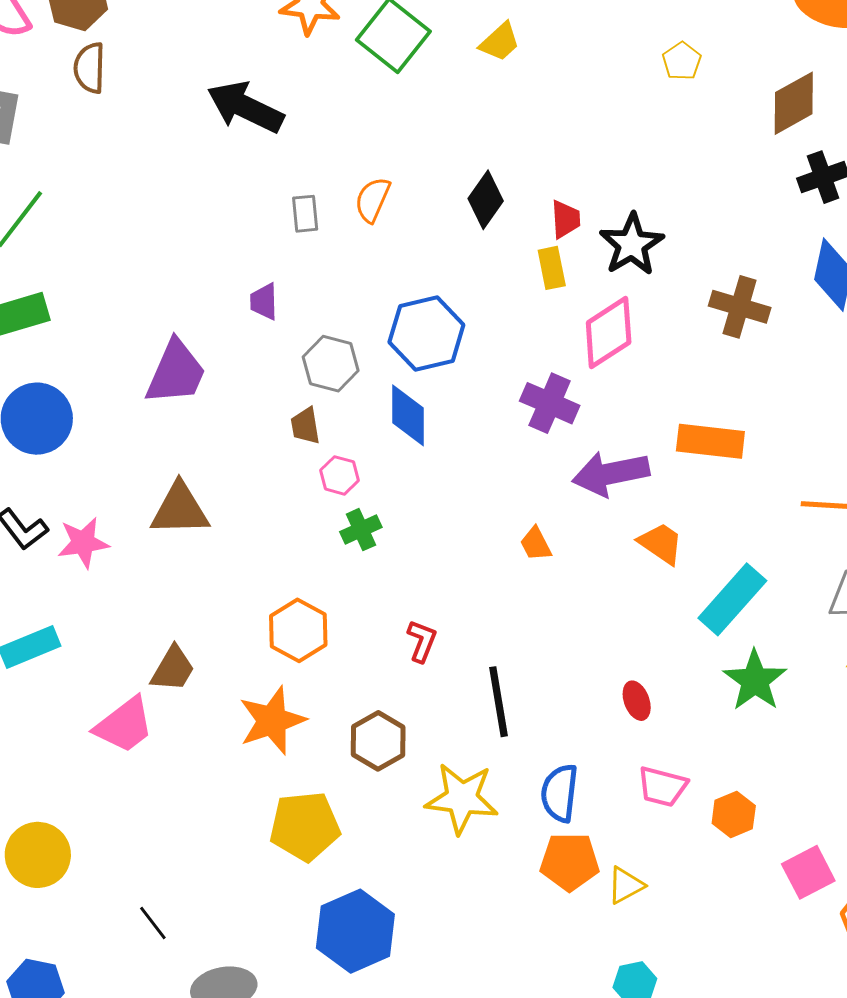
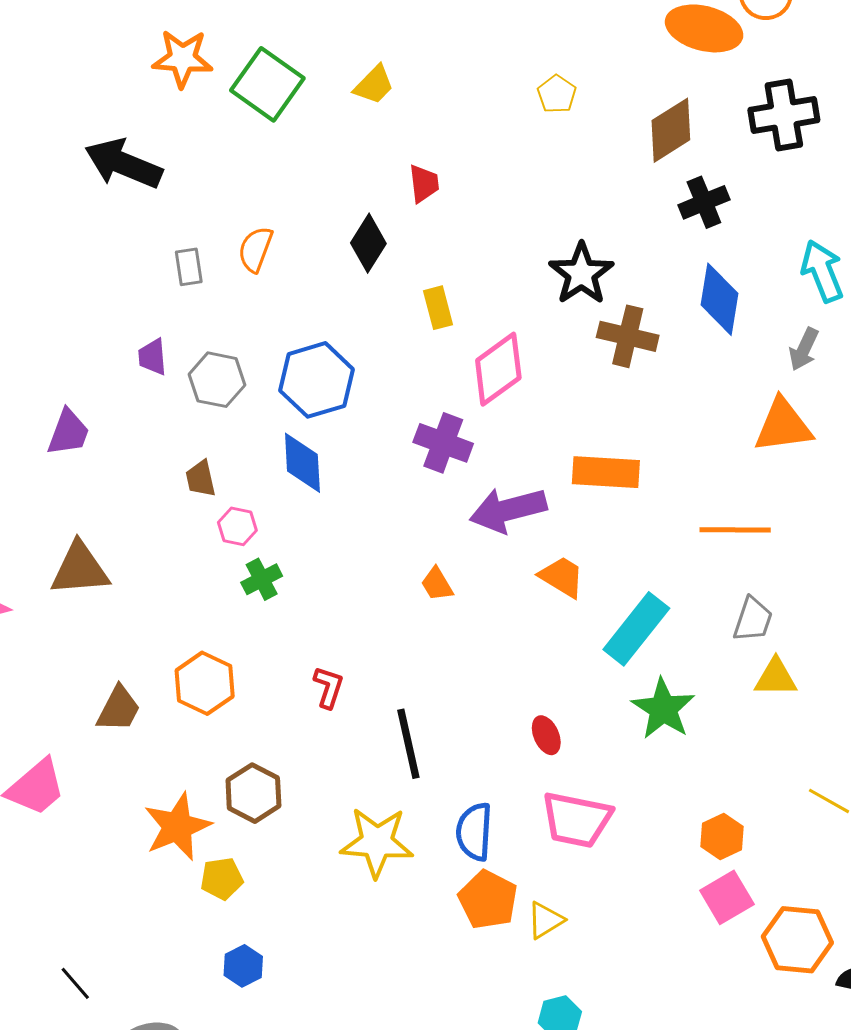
red trapezoid: (566, 219) -> (424, 184), moved
black star: (632, 244) -> (581, 274), moved
gray hexagon: (331, 364) -> (217, 380), moved
purple trapezoid: (176, 372) -> (68, 432), size x0.7
brown trapezoid: (173, 669) -> (119, 709), moved
orange star: (272, 721) -> (177, 827), moved
brown hexagon: (378, 741) -> (253, 793), moved
pink trapezoid: (662, 787) -> (577, 820), size x1.4
orange hexagon: (734, 815) -> (722, 837), moved
yellow pentagon: (305, 826) -> (222, 879), size x0.6
orange pentagon: (570, 862) -> (488, 900), turned 30
blue hexagon: (355, 931) -> (243, 966), moved, size x0.5

